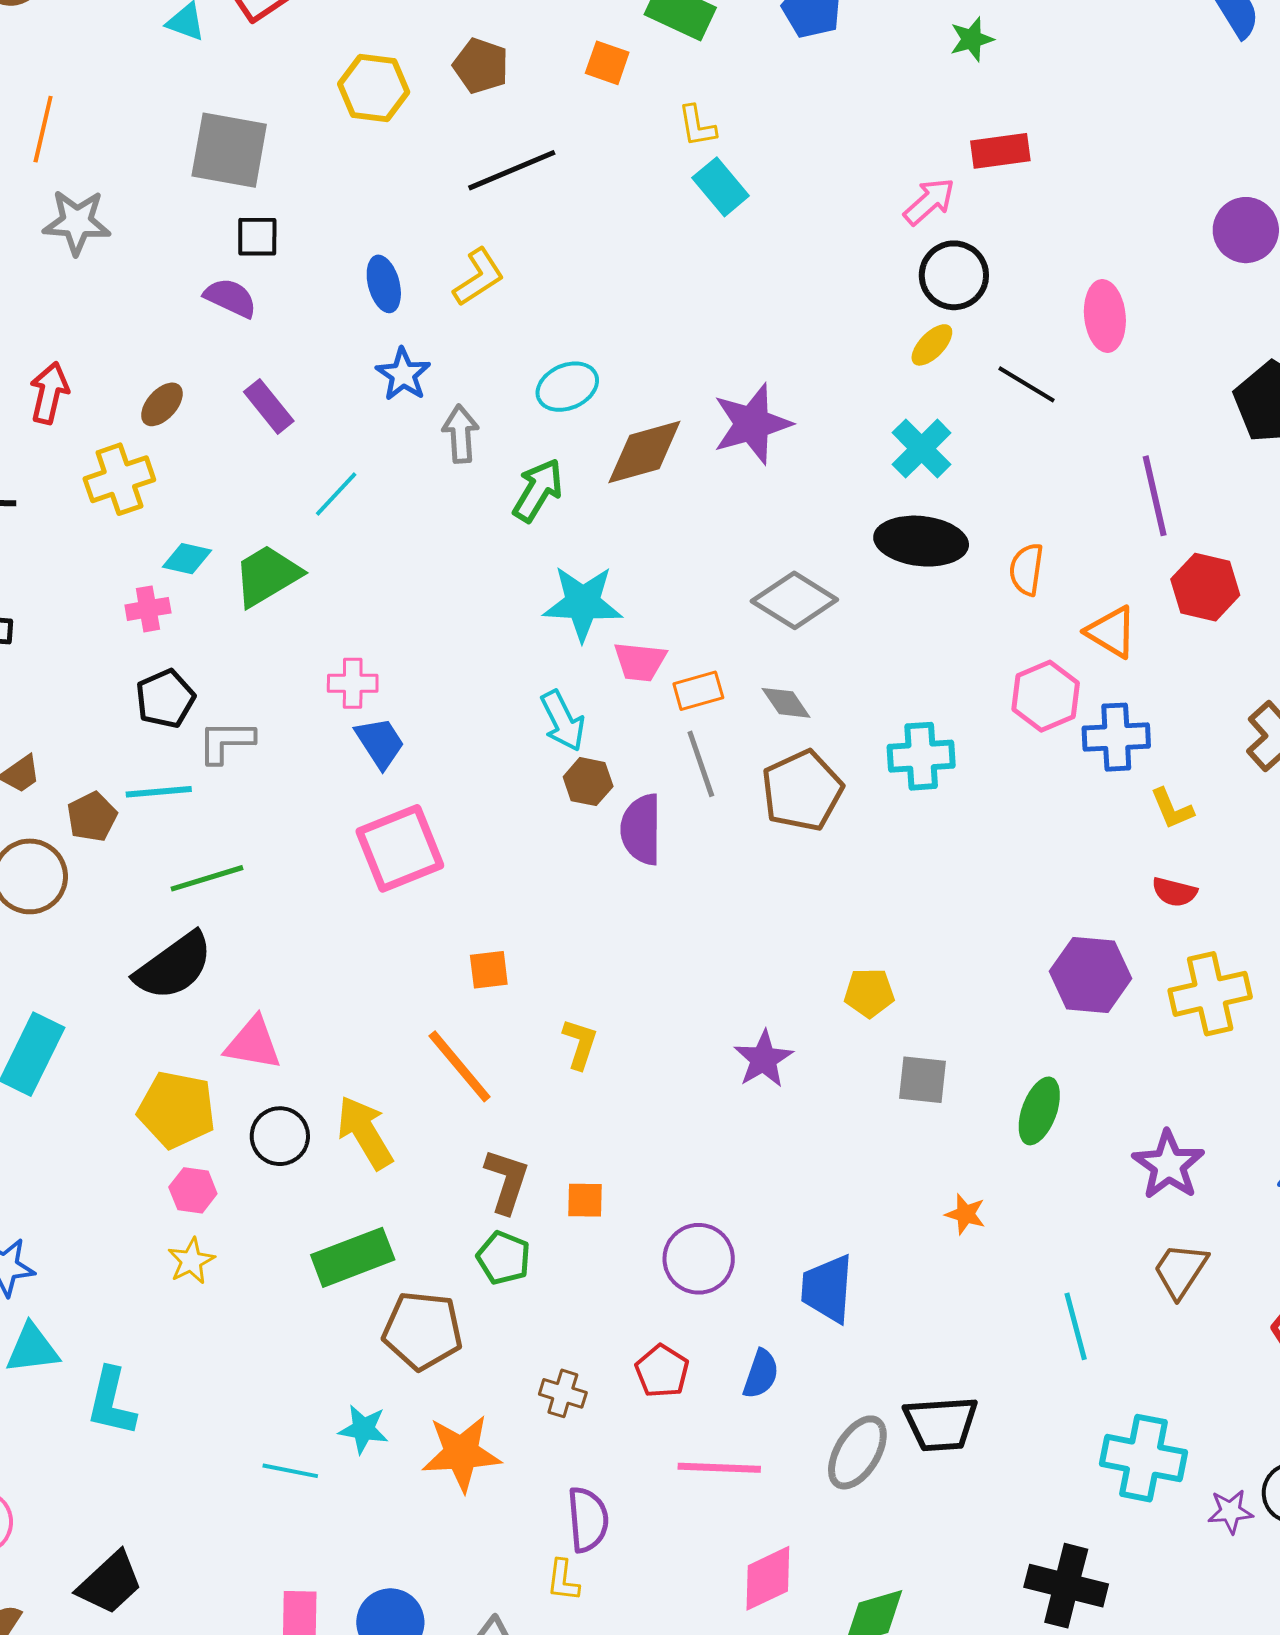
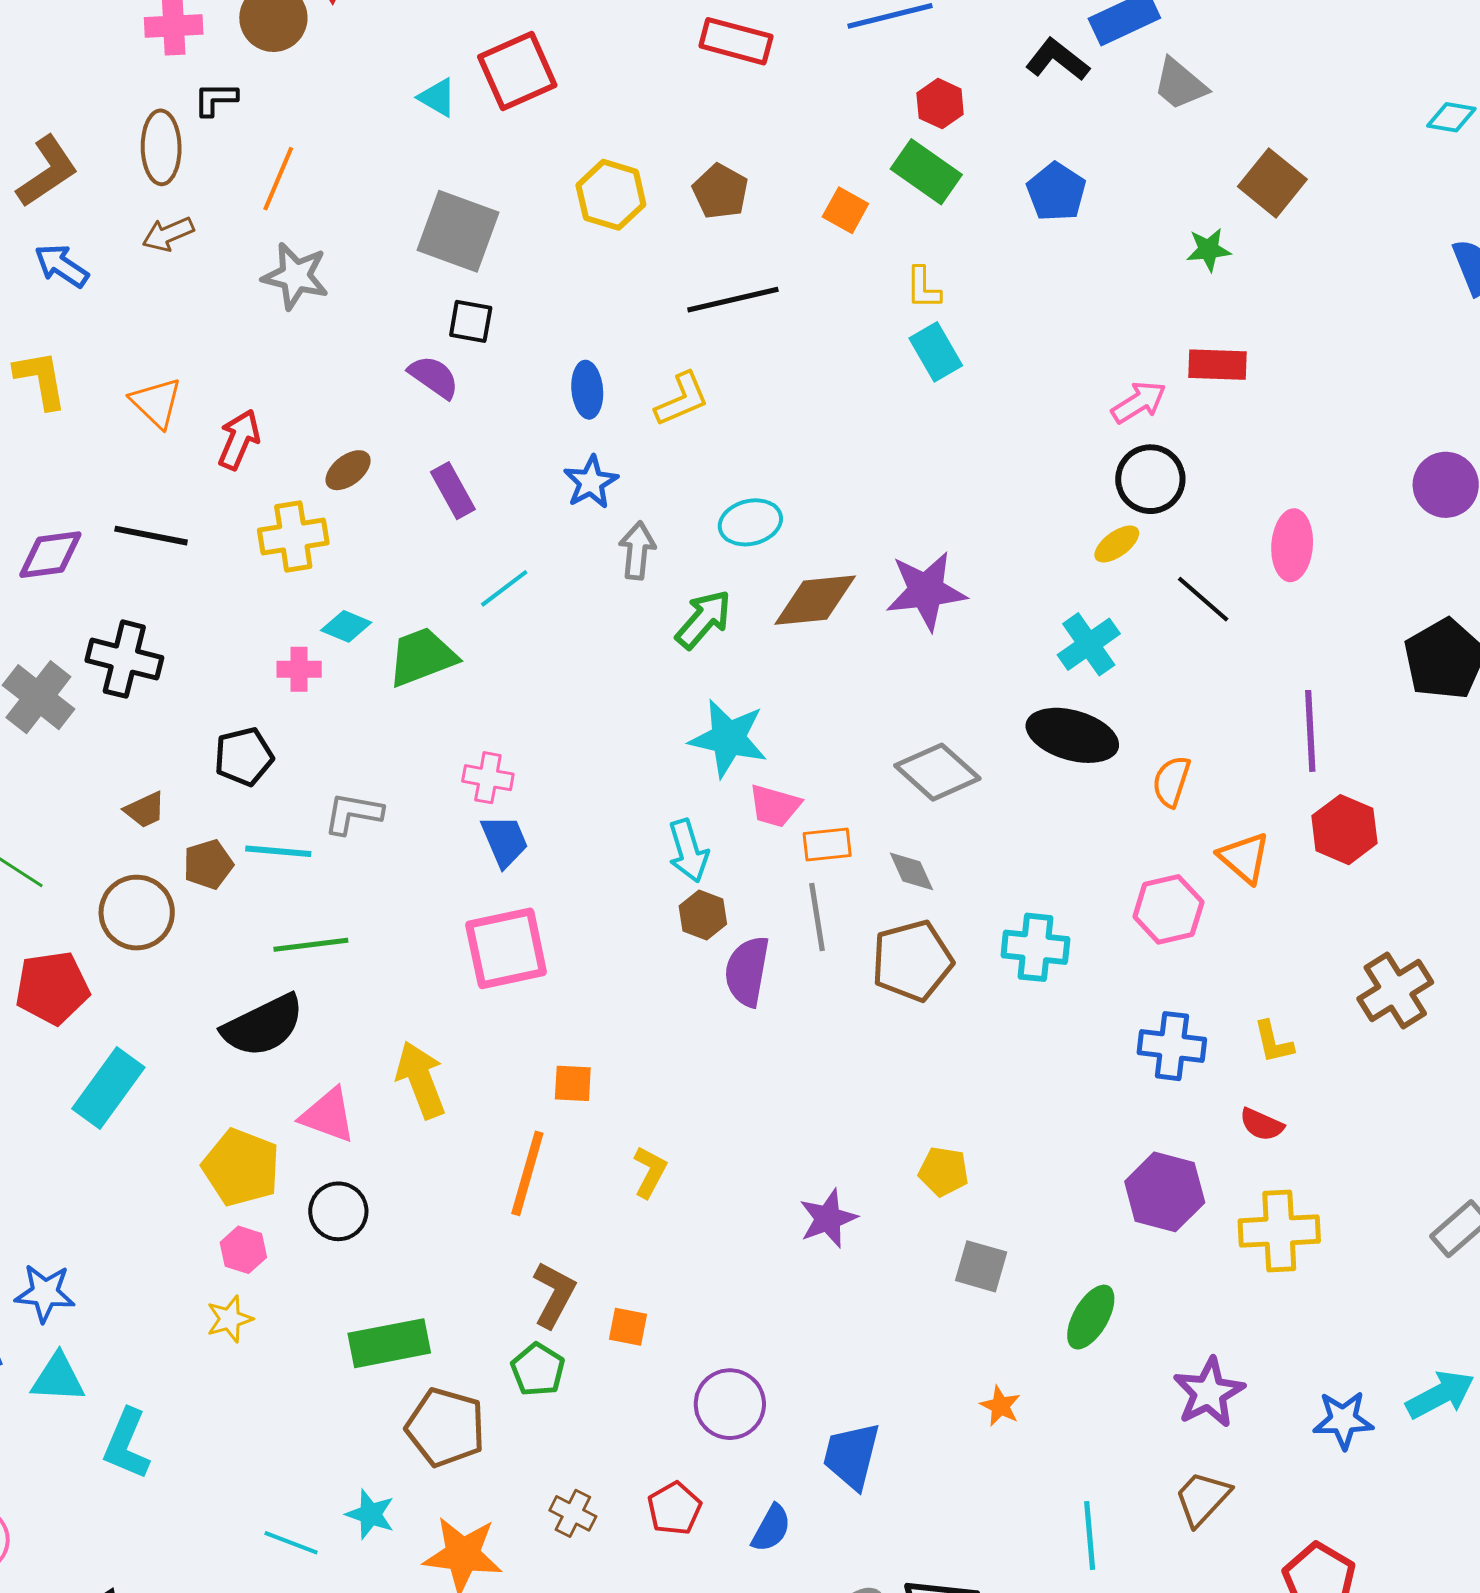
black pentagon: (165, 699) -> (244, 757), moved
blue cross: (1116, 737) -> (1172, 1046), moved
orange line: (460, 1066) -> (527, 1173), turned 46
yellow arrow: (365, 1132) -> (421, 1080), moved

